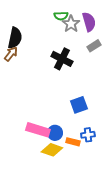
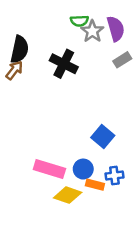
black cross: (62, 59) -> (64, 64), moved
blue square: (79, 105) -> (103, 137), turned -30
blue circle: (55, 133) -> (83, 169), moved

